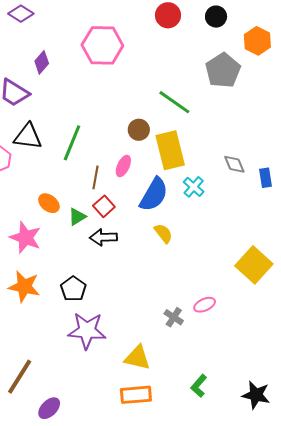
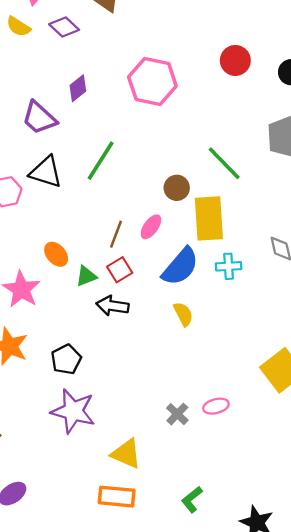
green line: (72, 143) -> (101, 161), moved
cyan cross: (194, 187) -> (229, 266), turned 35

